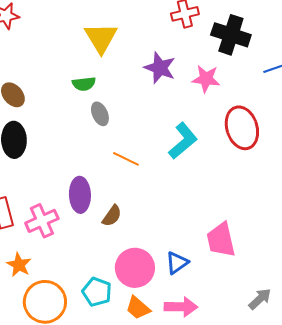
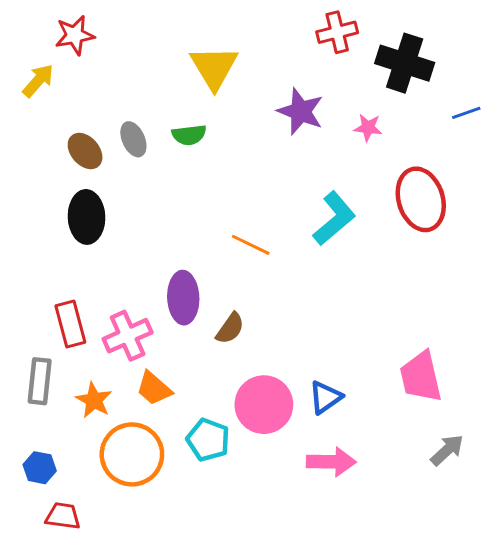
pink star: (206, 79) -> (368, 128), size x0.7
gray ellipse: (100, 114) -> (133, 139), moved
pink trapezoid: (221, 240) -> (421, 377), moved
orange trapezoid: (138, 308) -> (154, 388), moved

